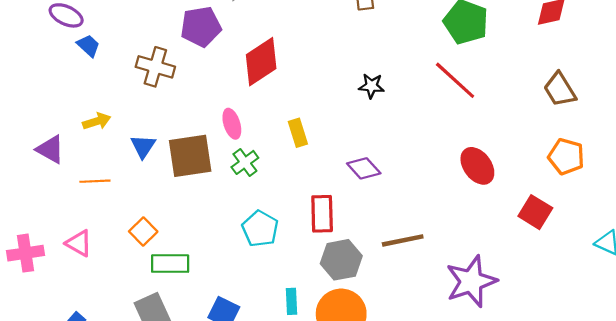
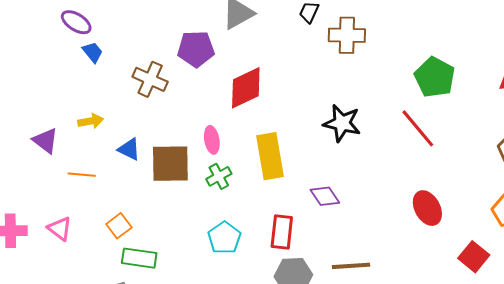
black star: (371, 86) -> (342, 123), size x1.6
yellow rectangle: (298, 133) -> (270, 156), size x1.8
blue triangle: (143, 146) -> (129, 149), turned -45

